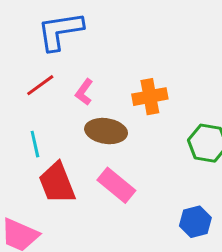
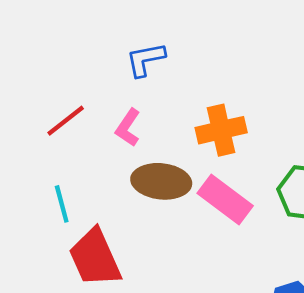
blue L-shape: (60, 31) -> (146, 59), moved, size x0.6
pink rectangle: (116, 185) -> (225, 199), moved

